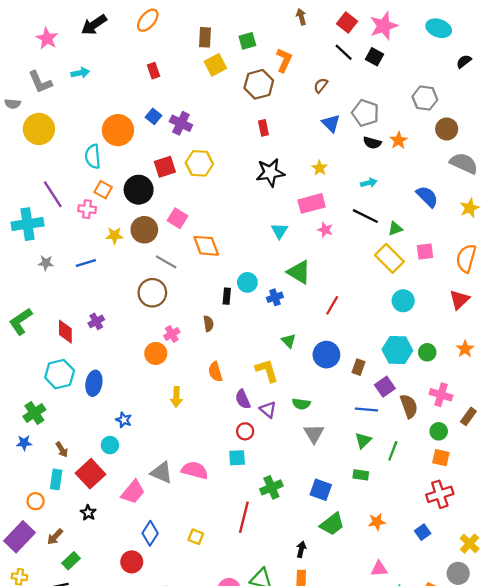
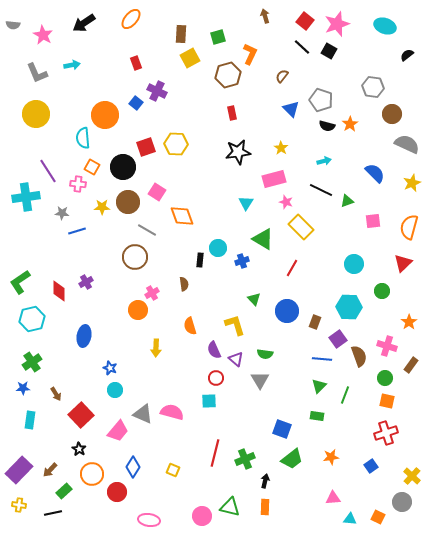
gray semicircle: (13, 104) -> (13, 25), moved
purple cross: (181, 123) -> (157, 91), moved
yellow rectangle: (389, 258) -> (301, 227), moved
gray star: (46, 263) -> (62, 213), moved
orange star: (465, 349) -> (409, 322), moved
green circle: (427, 352) -> (382, 291), moved
cyan hexagon: (60, 374) -> (32, 319), moved
gray triangle: (314, 434) -> (260, 380), moved
cyan circle: (110, 445) -> (115, 390), moved
cyan rectangle: (56, 479) -> (30, 420), moved
green cross: (271, 487) -> (245, 459), moved
orange circle: (36, 501) -> (92, 474), moved, size x1.5

